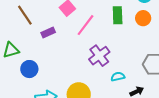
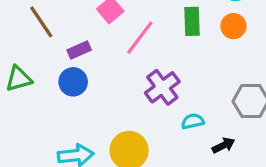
blue circle: (29, 69) -> (73, 82), moved

